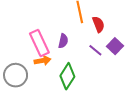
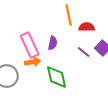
red semicircle: (98, 24) -> (87, 27), turned -70
green diamond: (67, 76) -> (57, 77), turned -45

